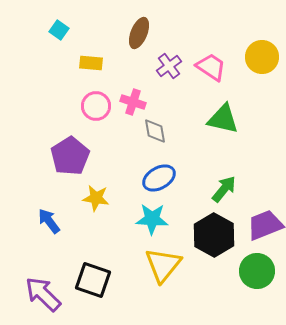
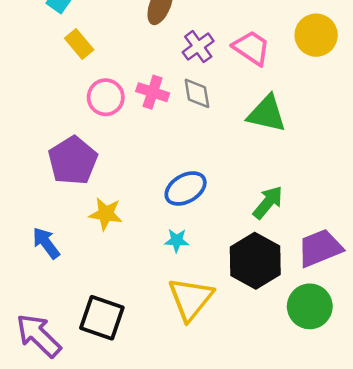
yellow rectangle: (91, 63) -> (79, 44), moved, turned 45
gray diamond: (155, 131) -> (197, 93), moved
cyan star: (152, 219) -> (177, 240), size x0.6

